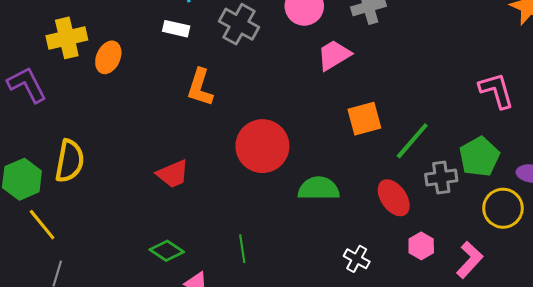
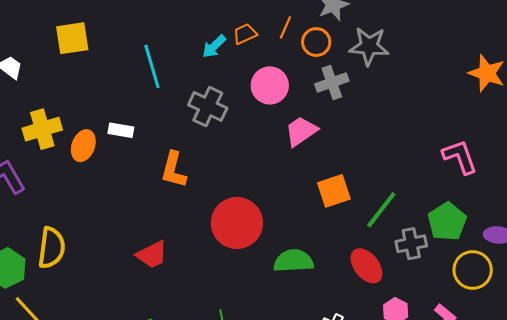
white rectangle: (176, 29) -> (121, 130), moved

